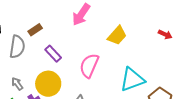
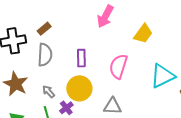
brown rectangle: (35, 30) -> (44, 29), moved
purple rectangle: (53, 54) -> (81, 58), turned 48

